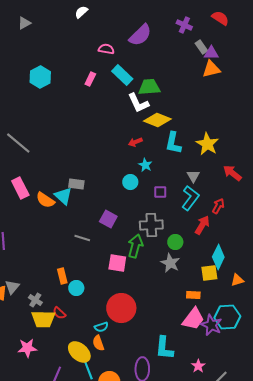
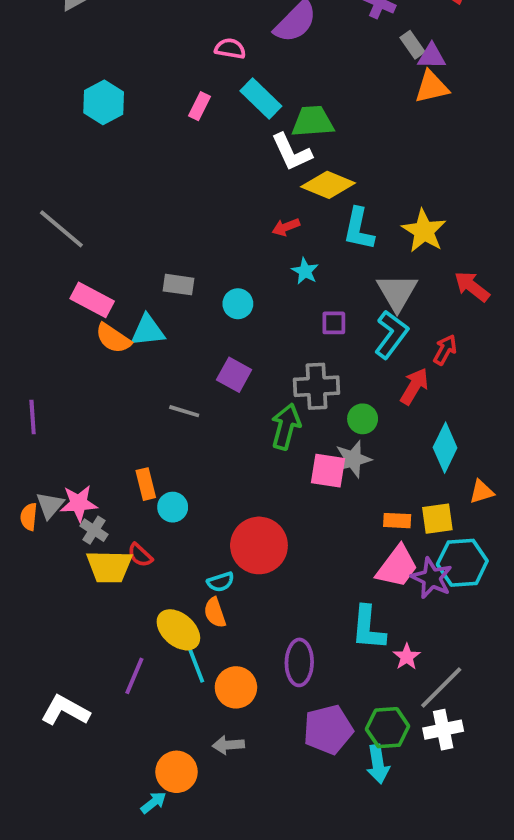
gray triangle: (193, 176) -> (397, 292), size x1.6
cyan circle: (130, 182) -> (238, 304), moved
gray rectangle: (76, 184) -> (178, 285), moved
pink rectangle: (20, 188) -> (92, 300), moved, turned -35
cyan triangle: (63, 196) -> (148, 331), turned -48
pink square: (117, 263) -> (328, 471), moved
gray star: (170, 263) -> (353, 459), turned 30
yellow square: (209, 273) -> (437, 519), moved
pink star: (27, 348) -> (79, 503), moved
cyan L-shape: (164, 348) -> (368, 628), moved

